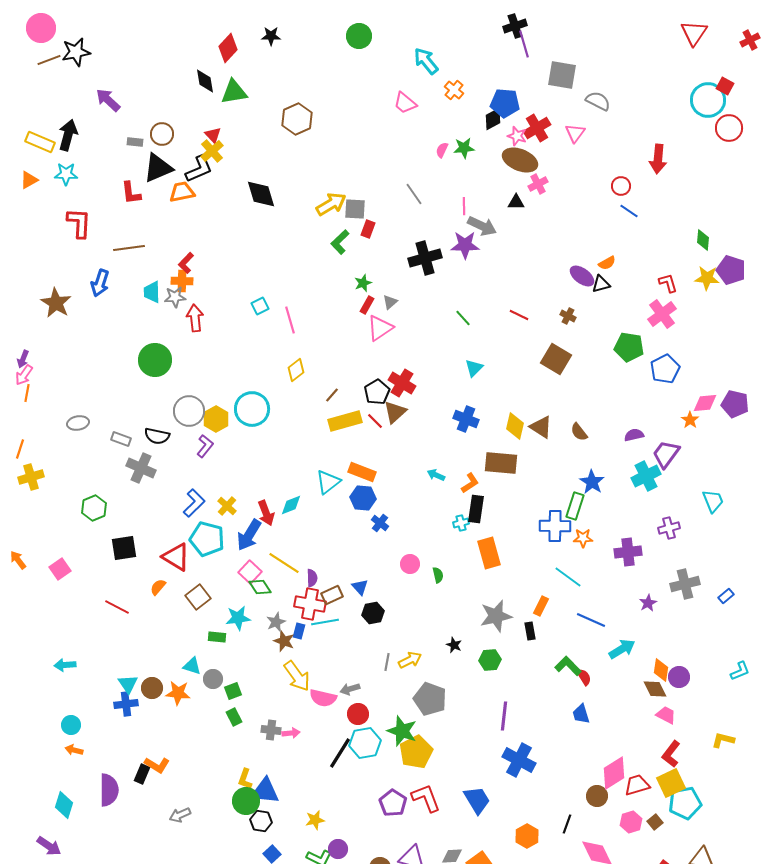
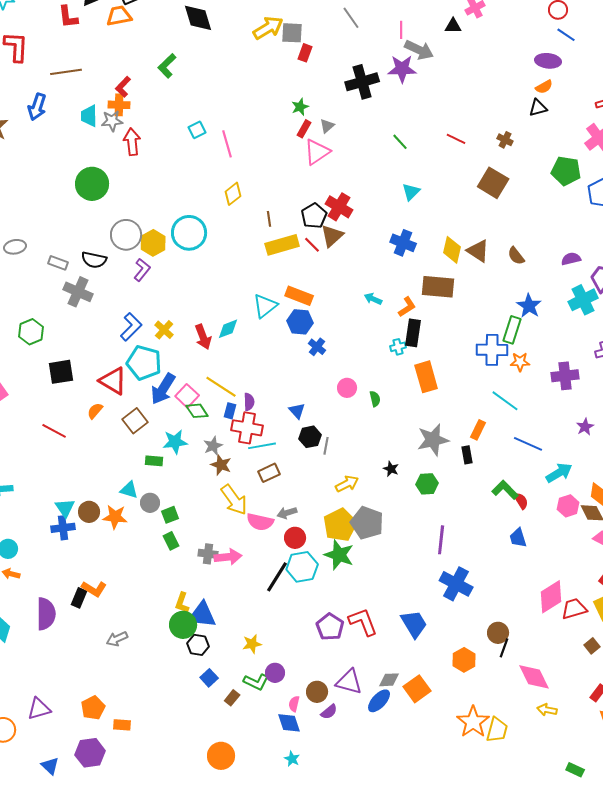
green L-shape: (340, 242) -> (167, 66), moved
purple ellipse: (582, 276) -> (548, 61), moved, turned -30
brown line: (332, 395) -> (269, 219), turned -49
blue arrow: (249, 535) -> (163, 389), moved
brown rectangle: (332, 595) -> (269, 473), moved
blue rectangle: (299, 631) -> (230, 411), moved
gray line: (387, 662) -> (326, 446), moved
pink arrow: (291, 733) -> (228, 557), size x1.5
yellow pentagon: (416, 752) -> (340, 525), moved
brown circle: (597, 796) -> (498, 633), moved
pink hexagon: (631, 822) -> (568, 506), moved

